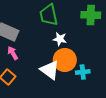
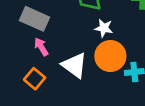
white triangle: (50, 70) -> (74, 65), moved

